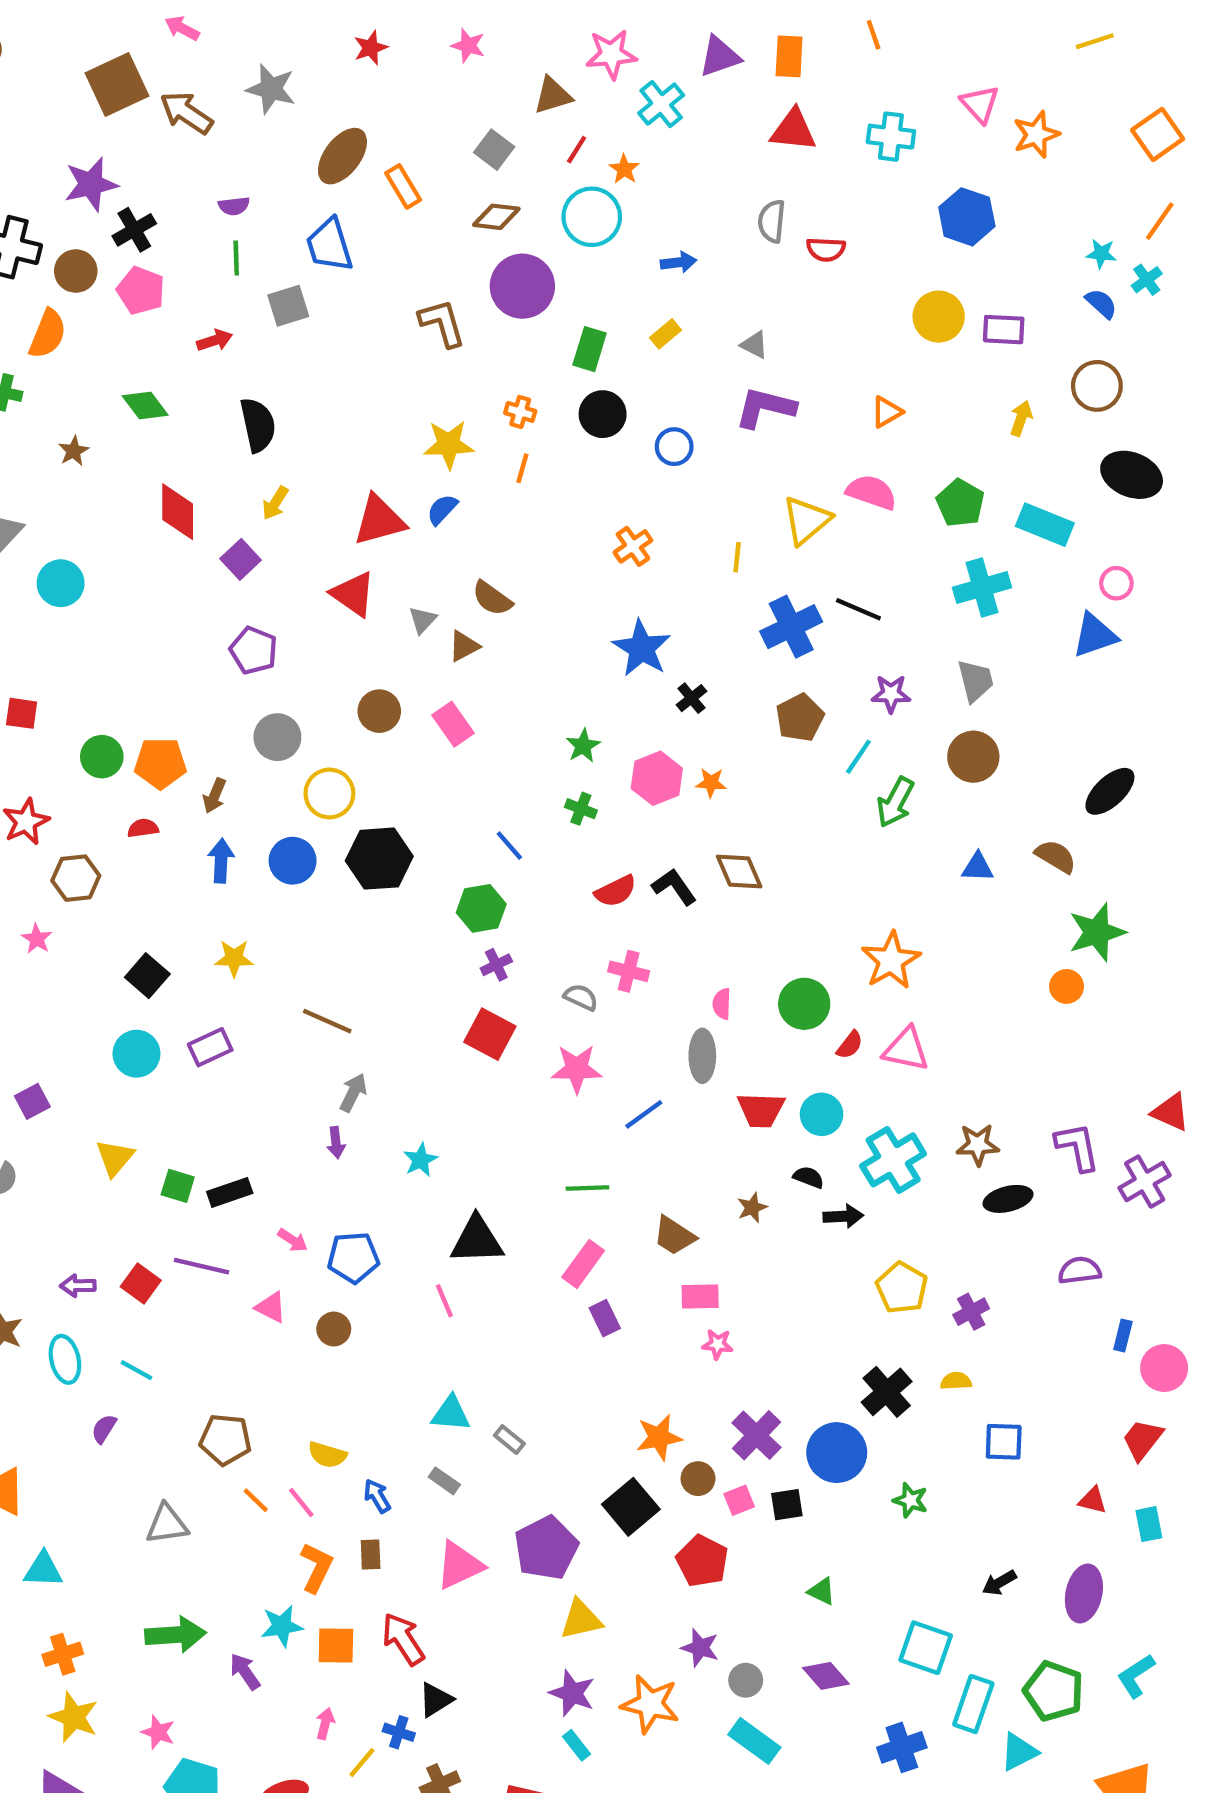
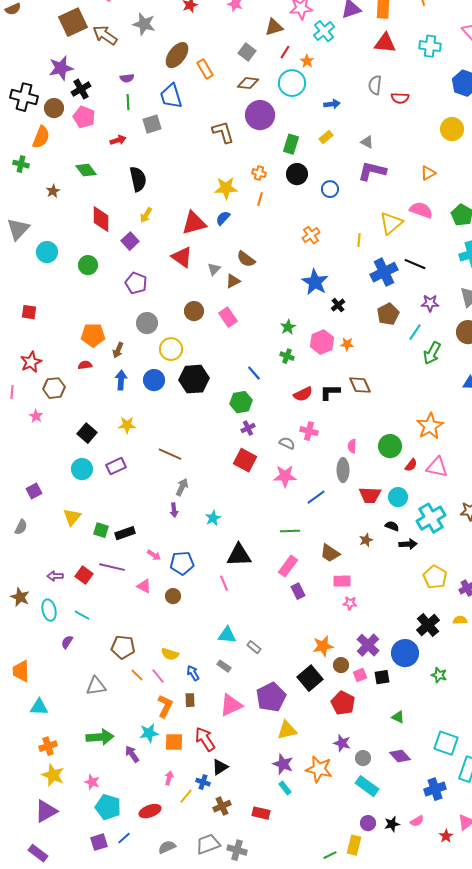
green circle: (102, 757) -> (88, 265), moved
black L-shape: (674, 887) -> (330, 392), turned -55

